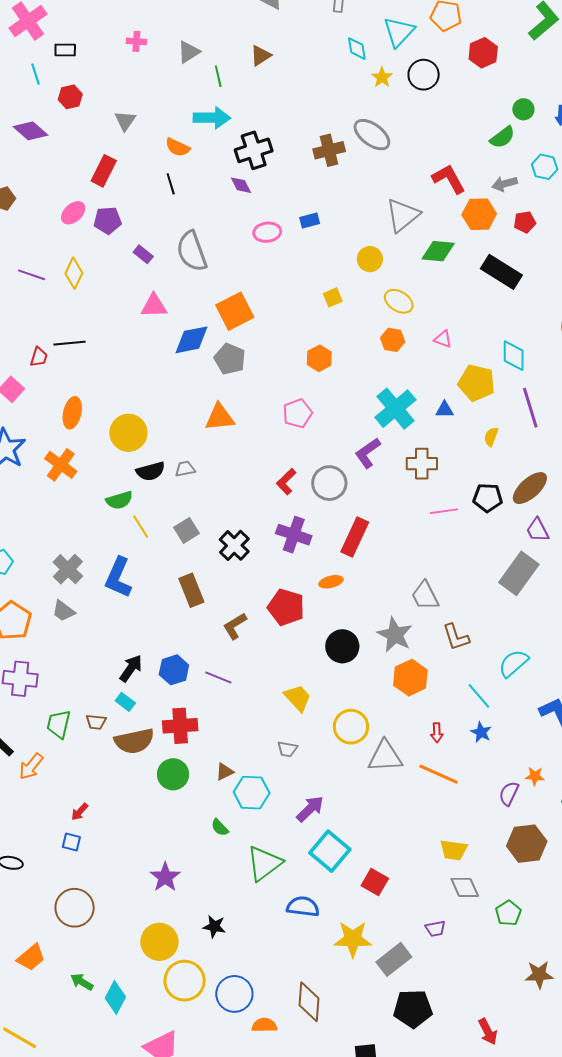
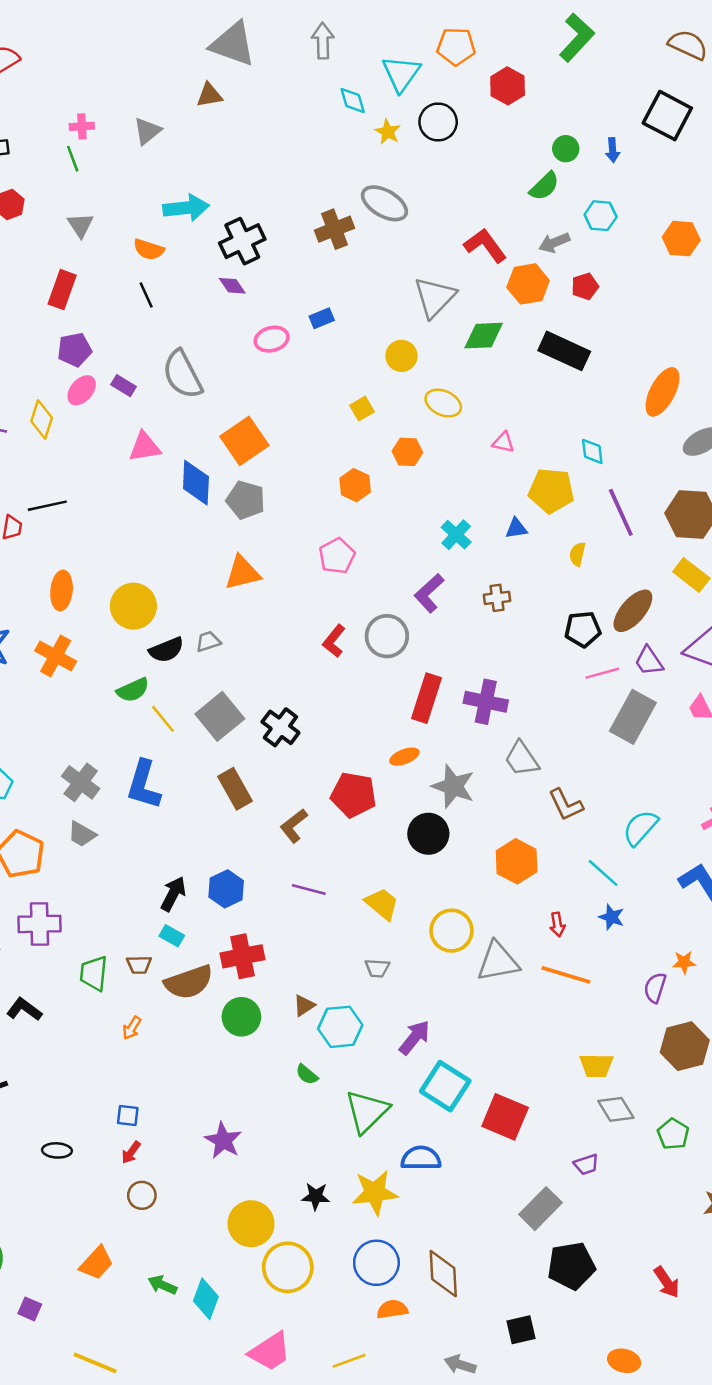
brown triangle: (261, 56) -> (209, 95), moved, turned 30
green line: (218, 76) -> (73, 159), moved
pink ellipse: (73, 213) -> (82, 390), moved
blue diamond: (192, 340) -> (196, 483), turned -69
orange hexagon: (393, 340) -> (407, 452), moved
cyan diamond: (514, 356) -> (592, 451), size x0.7
cyan cross: (395, 409) -> (456, 535), size x0.6
brown cross: (422, 464) -> (497, 598), size x0.7
pink line: (444, 511) -> (602, 673), moved
gray square: (187, 530) -> (220, 716), size x1.5
purple cross: (294, 535) -> (486, 702), moved
gray star: (395, 635) -> (453, 786), moved
purple line: (218, 678) -> (309, 889), moved
orange arrow: (31, 766) -> (132, 1028), moved, size x0.7
red arrow: (80, 812) -> (131, 1152), moved
purple star: (165, 877) -> (223, 1140), moved
red square: (375, 882) -> (505, 1117), size x1.4
brown circle: (75, 908) -> (142, 1195), size x0.6
yellow star: (353, 939) -> (375, 1193), moved
blue circle: (234, 994) -> (376, 1263), moved

